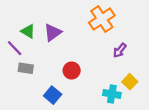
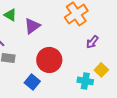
green triangle: (28, 31) -> (10, 15), moved
red circle: (72, 70) -> (49, 60), size x1.6

